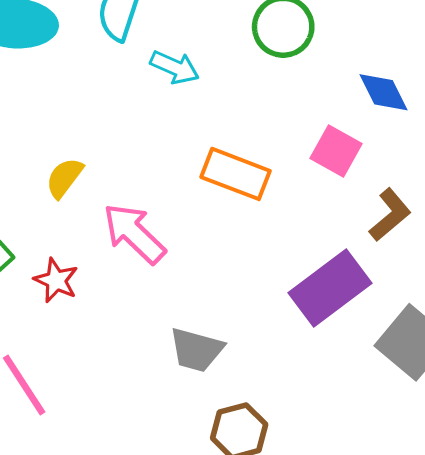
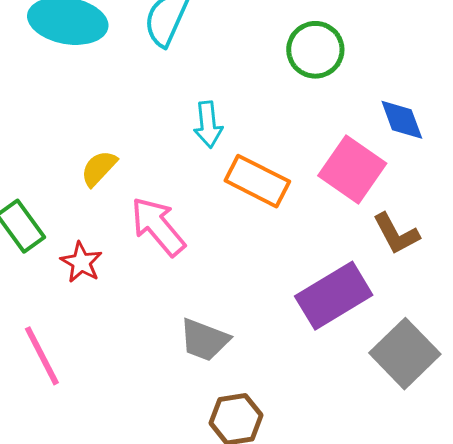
cyan arrow: (175, 67) -> (208, 125), moved, turned 54
pink square: (336, 151) -> (352, 170), size x1.4
brown L-shape: (390, 215) -> (396, 234), turned 96

